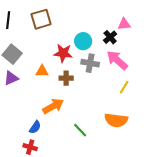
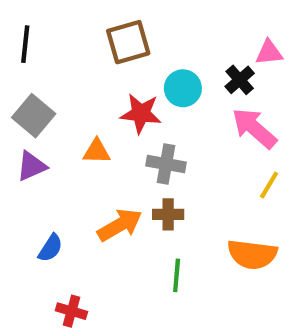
brown square: (41, 19) -> (128, 42), moved
gray cross: (90, 63) -> (166, 164), moved
brown cross: (66, 78) -> (168, 214), moved
blue semicircle: (35, 127) -> (50, 248), moved
green line: (80, 130) -> (177, 275), turned 49

